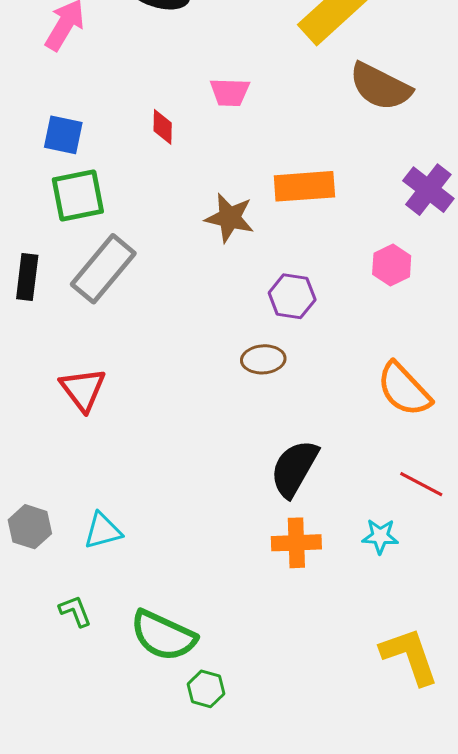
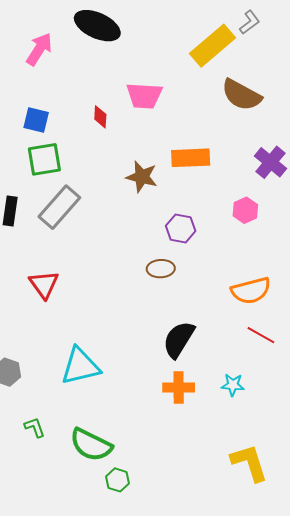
pink trapezoid: (230, 92) -> (144, 96), size x1.4
orange semicircle: (404, 389) -> (251, 291), turned -63
red line: (421, 484) -> (261, 335), moved
cyan triangle: (103, 531) -> (80, 366), moved, size x1.6

